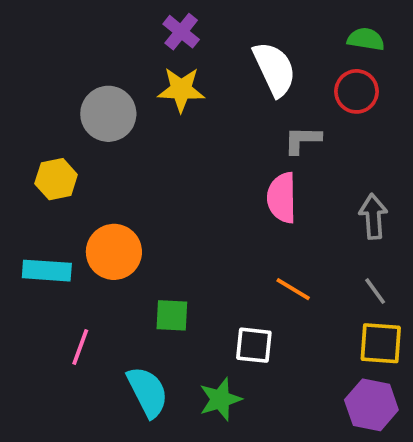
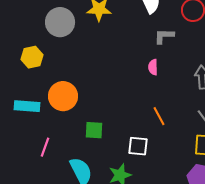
pink semicircle: (282, 198) -> (153, 67), size x0.6
orange line: (293, 289) -> (159, 116), turned 30

